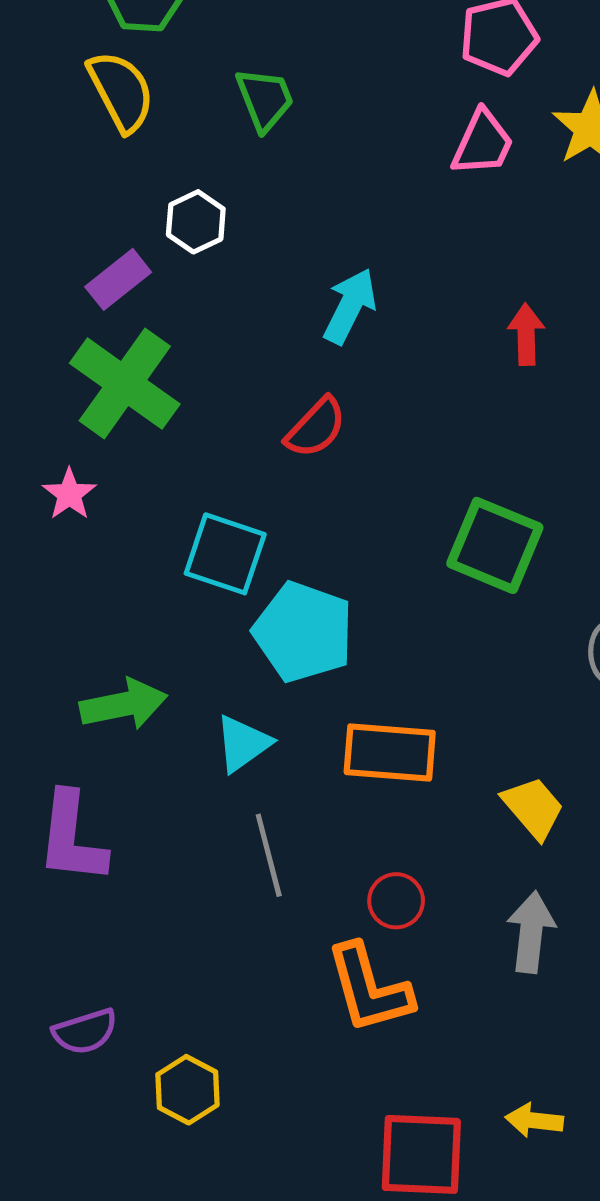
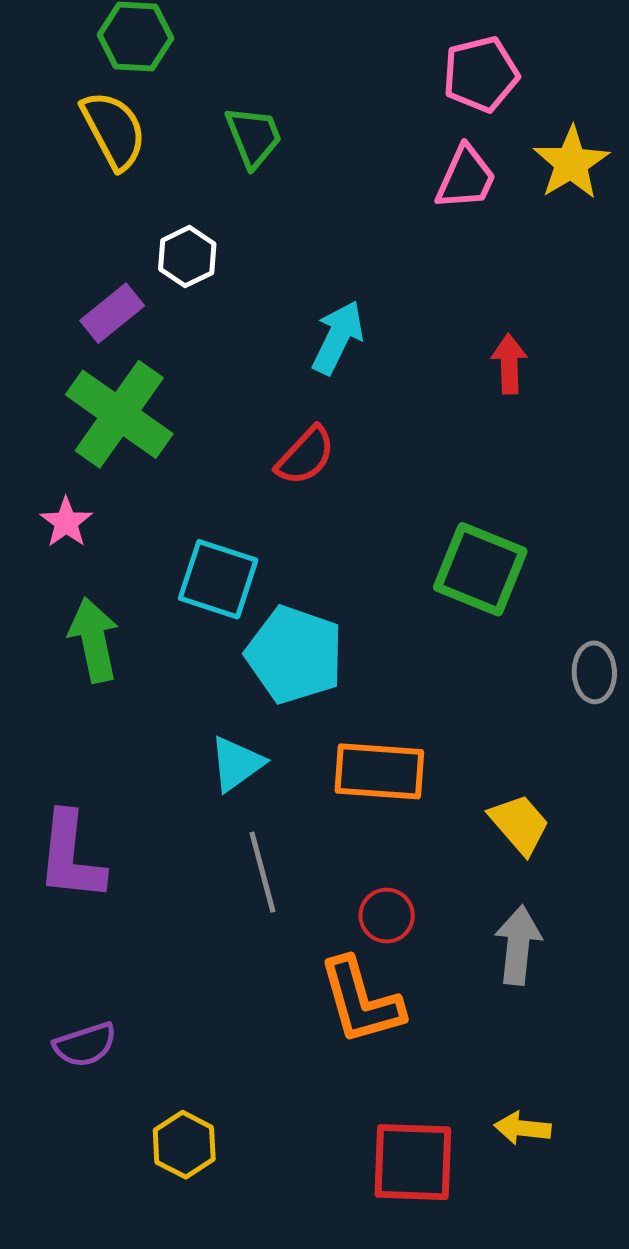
green arrow: (123, 704) -> (94, 640), moved, turned -90
yellow hexagon: (187, 1090) -> (184, 1145), moved

